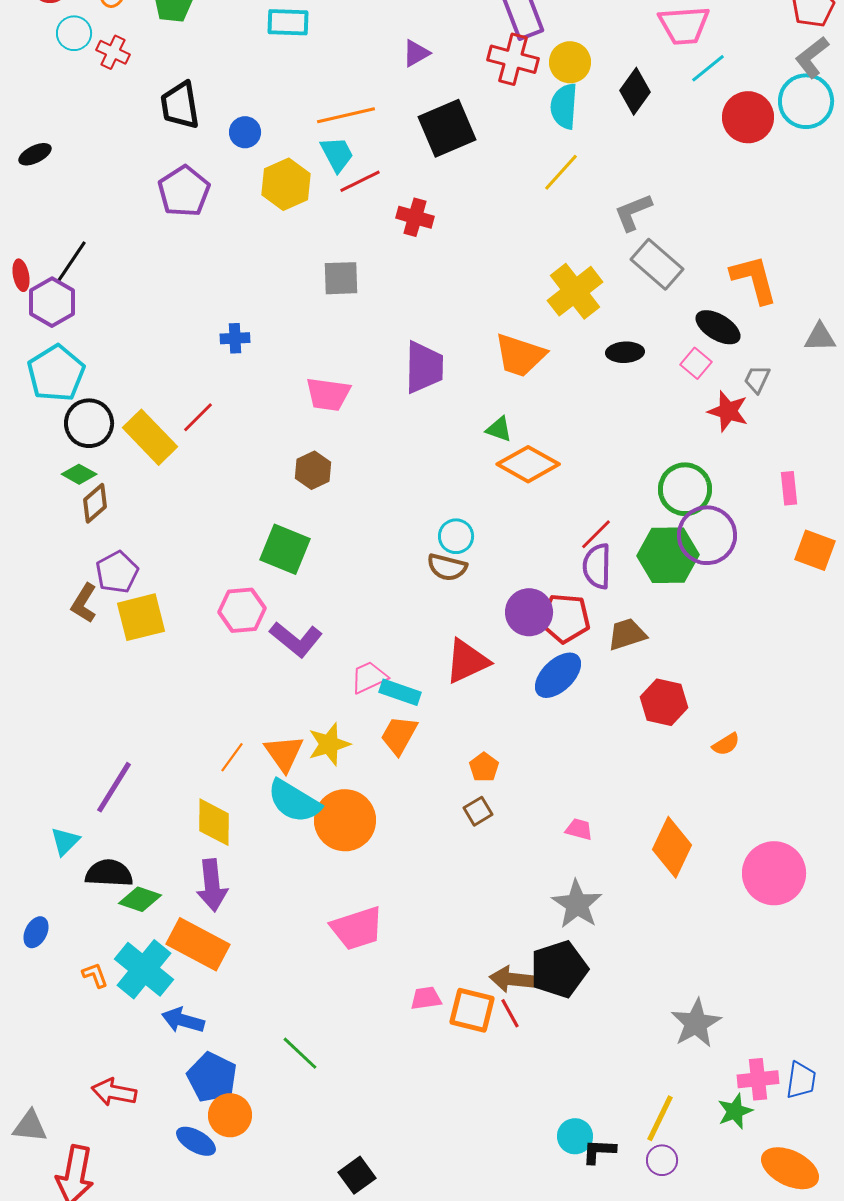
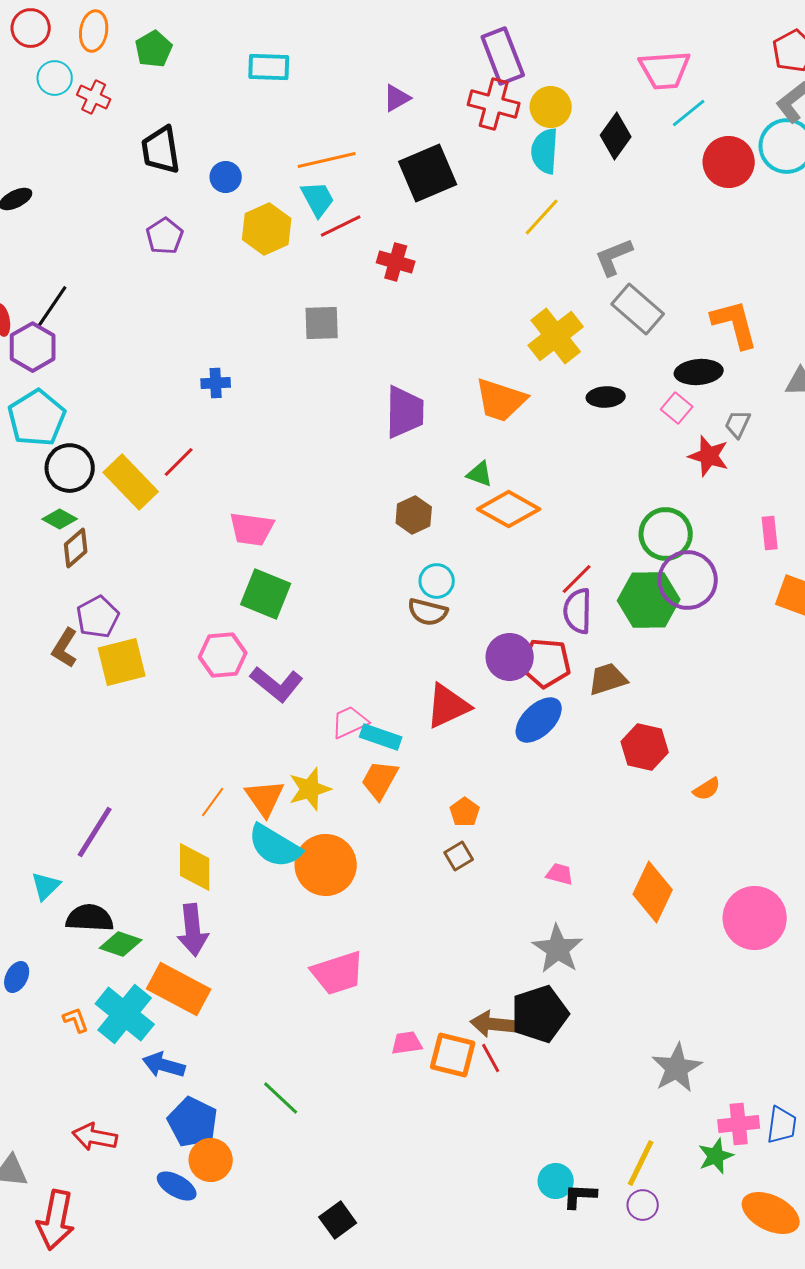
purple pentagon: (184, 191) -> (165, 236), size x0.7
black ellipse: (718, 327) -> (699, 372), turned -36
pink trapezoid: (328, 394) -> (252, 529), moved
brown hexagon: (313, 470) -> (414, 515), moved

